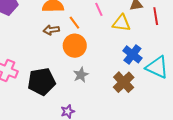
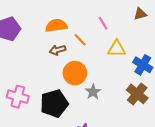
yellow triangle: (121, 23) -> (117, 49), moved
orange circle: (75, 46) -> (75, 73), moved

